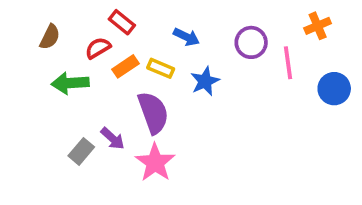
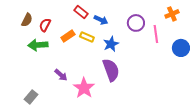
red rectangle: (122, 22) -> (81, 12), moved
red semicircle: (98, 48) -> (45, 25), moved, turned -32
purple semicircle: (153, 113) -> (111, 70), moved
gray rectangle: (81, 151) -> (31, 97), moved

